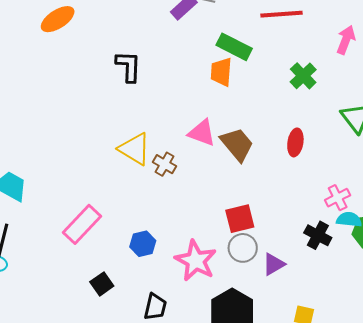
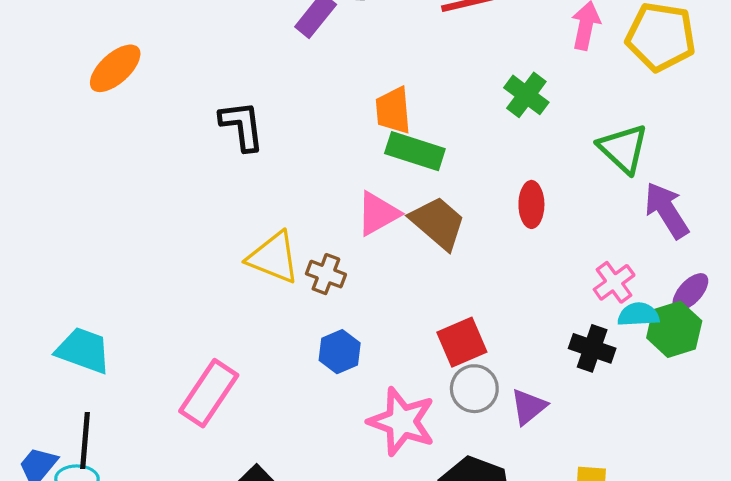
green rectangle: (234, 47) -> (415, 151), moved
pink triangle: (202, 133) -> (378, 214), turned -40
blue hexagon: (143, 244) -> (340, 352), moved

